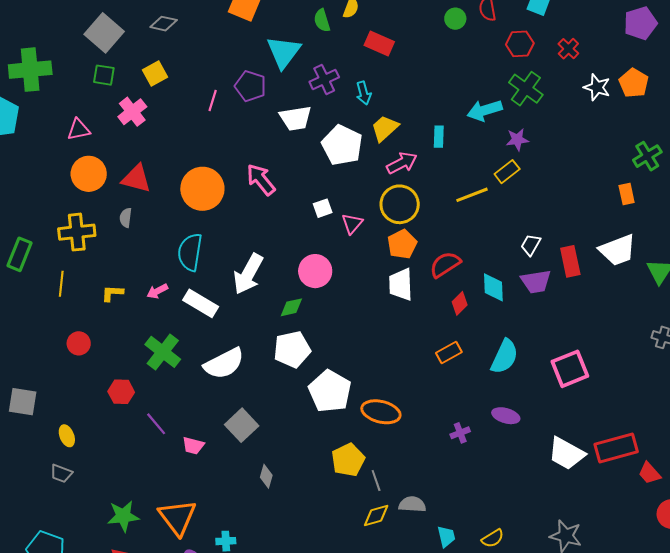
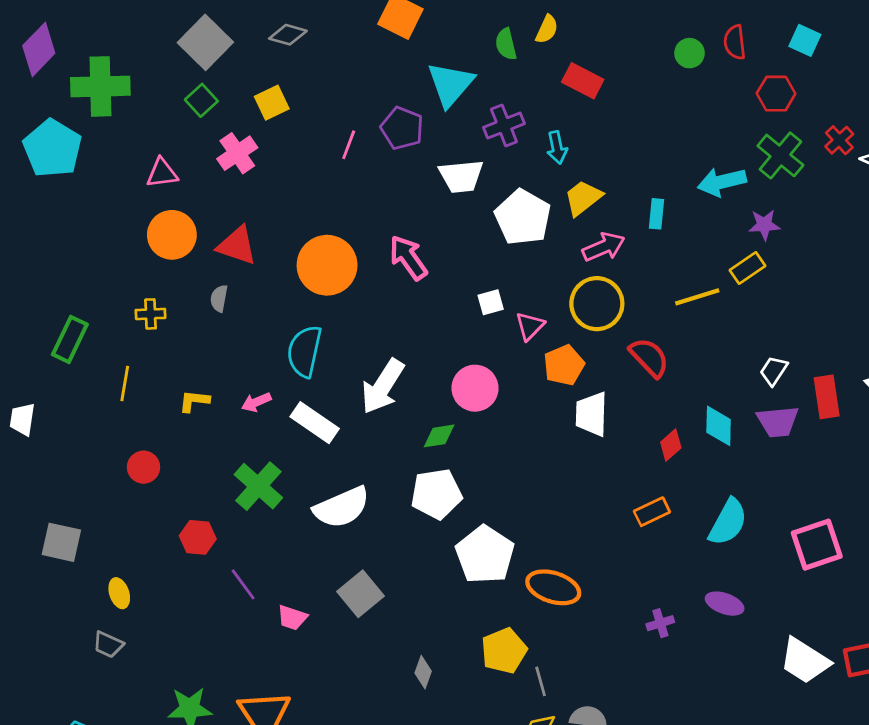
red cross: (568, 49) -> (839, 140), moved
green square: (104, 75) -> (201, 100), turned 35
yellow cross: (77, 232) -> (151, 314), size x0.6
orange pentagon: (402, 244) -> (564, 365), moved
red semicircle: (445, 264) -> (649, 357), moved, turned 76
gray diamond: (266, 476) -> (423, 672), moved

